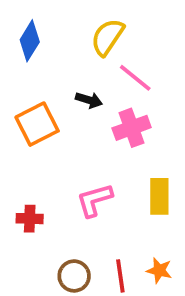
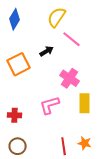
black arrow: (89, 100) -> (47, 51), turned -48
pink cross: (132, 128) -> (70, 78), moved, turned -36
brown circle: (74, 276) -> (18, 146), moved

